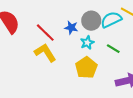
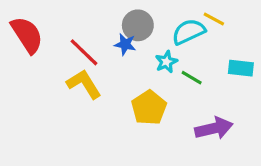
gray circle: (91, 21) -> (138, 25), moved
cyan star: (87, 43) -> (166, 62), moved

